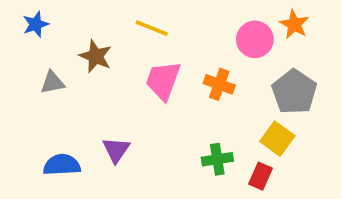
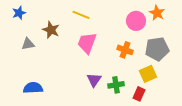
orange cross: (219, 84) -> (125, 50), moved
gray pentagon: (294, 92) -> (157, 49), turned 30
yellow square: (277, 139) -> (148, 74), turned 30
purple triangle: (116, 150) -> (94, 80), moved

